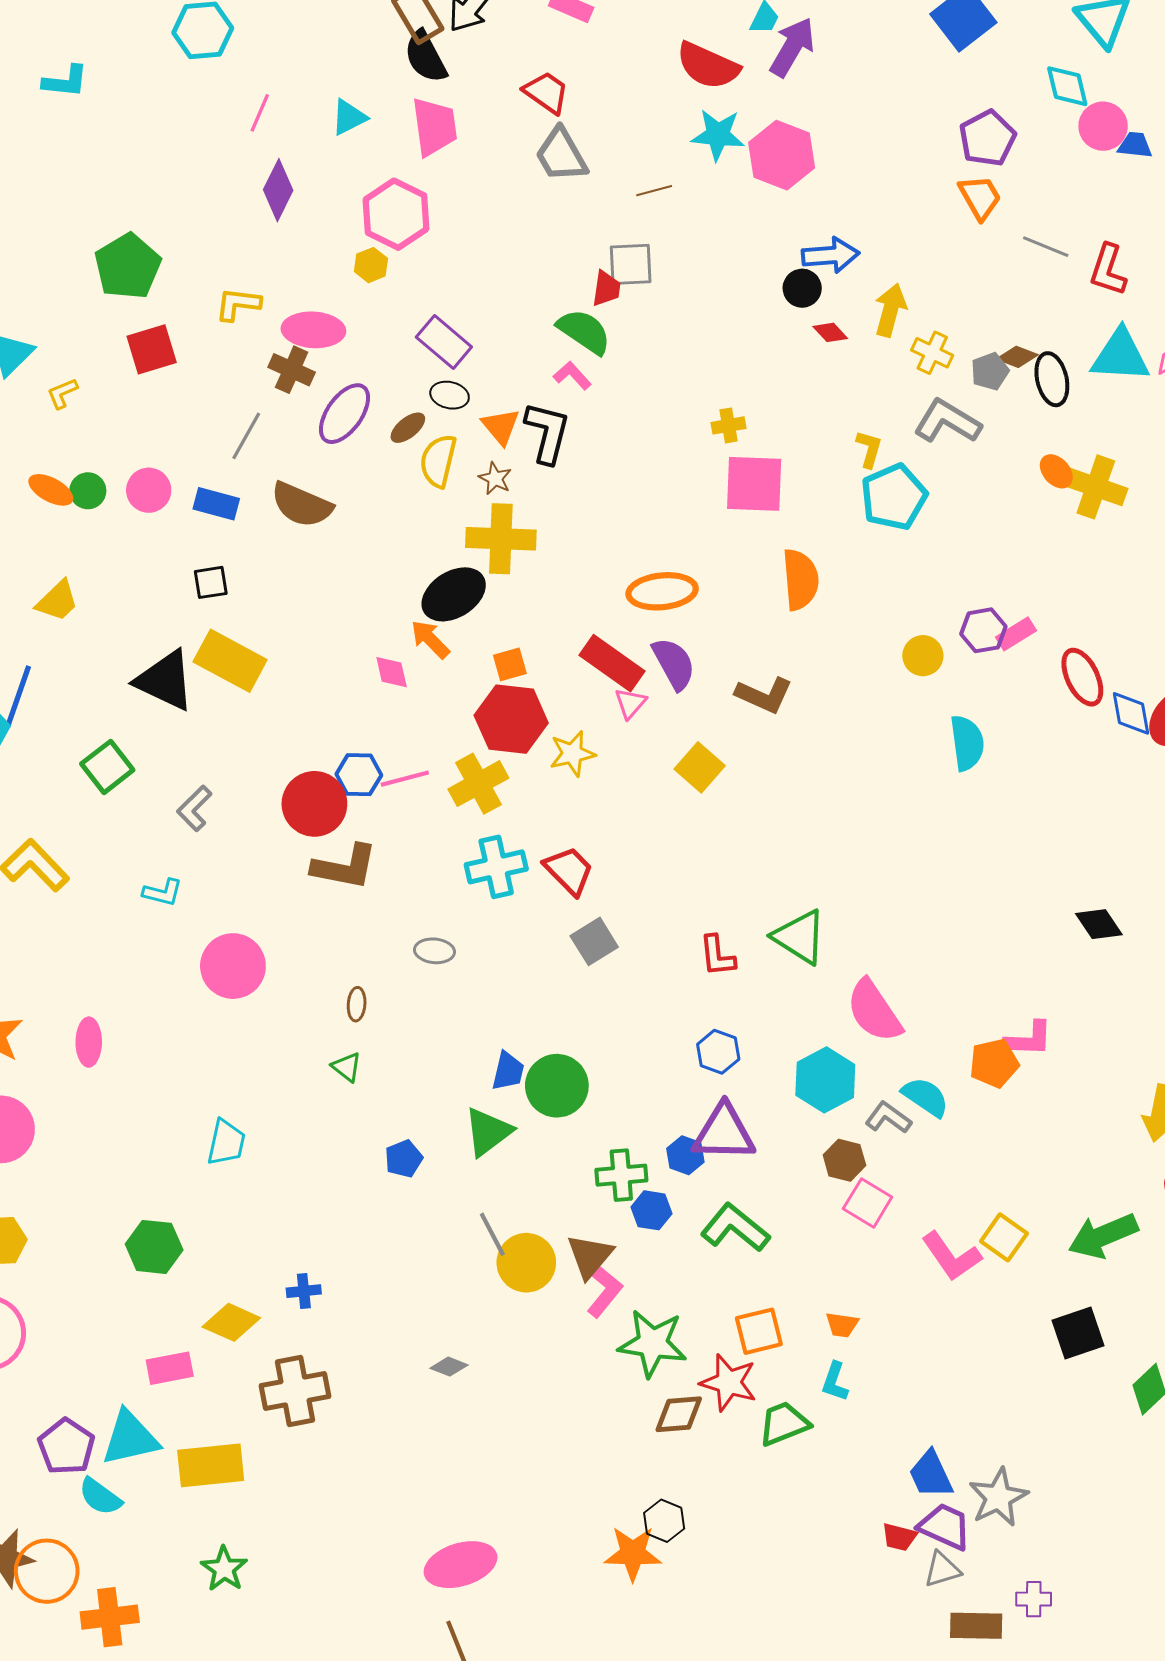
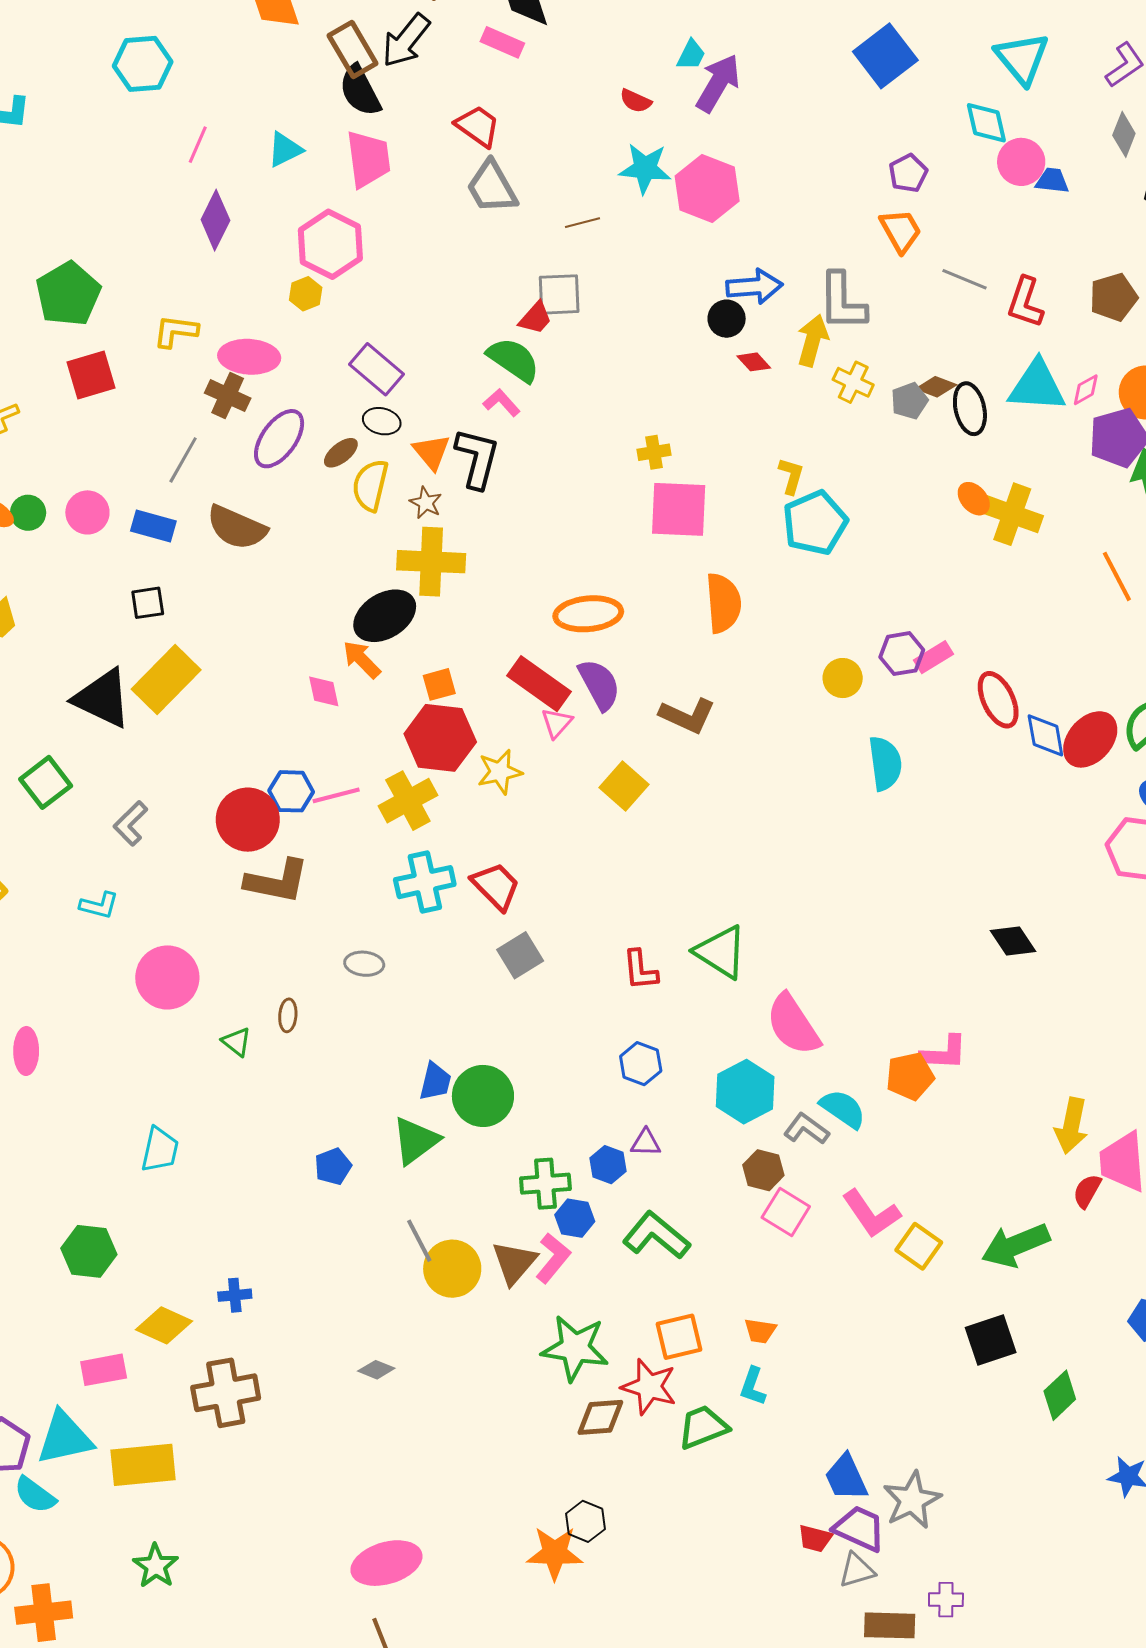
red semicircle: (708, 66) -> (636, 101), size x0.5
purple pentagon: (987, 138) -> (908, 173), size x0.7
red trapezoid: (606, 289) -> (535, 318), turned 33
gray L-shape: (947, 421) -> (842, 302), moved, turned -122
yellow rectangle: (230, 661) -> (166, 679), turned -74
green triangle: (347, 1067) -> (237, 1042), moved
purple triangle: (724, 1133) -> (646, 1143), size x0.5
pink L-shape: (951, 1256) -> (871, 1214), moved
pink L-shape: (605, 1292) -> (553, 1258), moved

